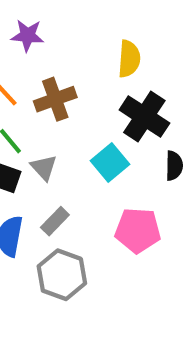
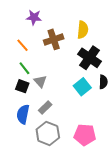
brown cross: (55, 99) -> (54, 39), moved
cyan square: (110, 162) -> (82, 87), moved
pink pentagon: (138, 230) -> (85, 135), moved

